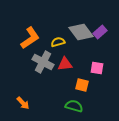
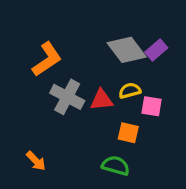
yellow semicircle: (58, 42) -> (130, 91), moved

